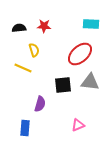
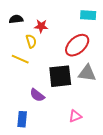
red star: (44, 26) -> (41, 26), moved
black square: (63, 85) -> (60, 76), size x1.4
purple semicircle: (40, 104) -> (37, 95), turned 112

